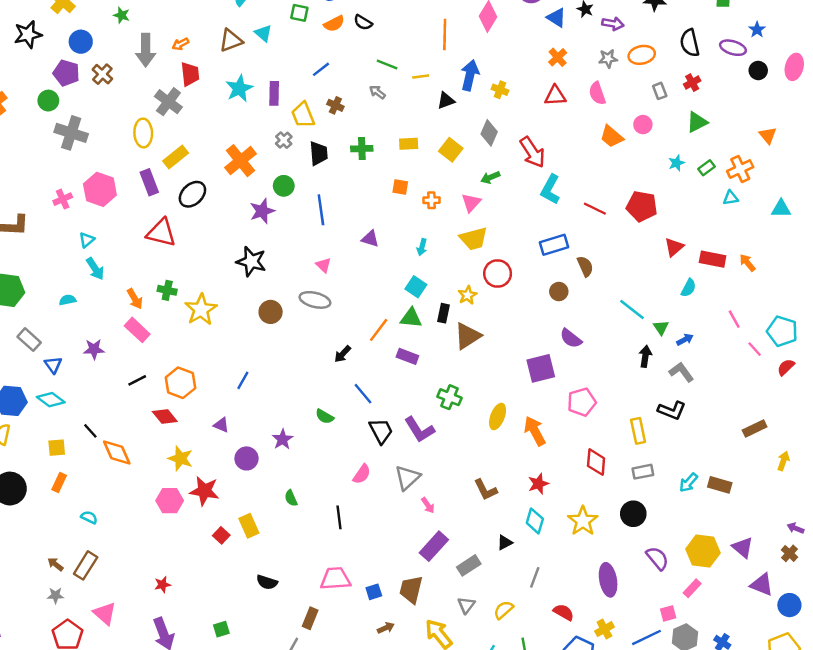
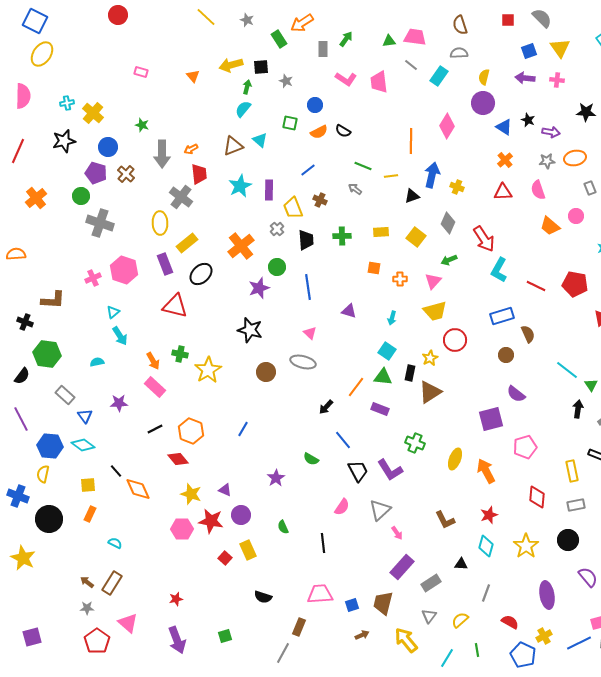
purple triangle: (221, 425) -> (225, 490), moved
purple circle: (247, 458) -> (241, 515), moved
black triangle: (505, 543) -> (461, 564), turned 32

